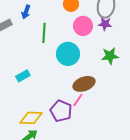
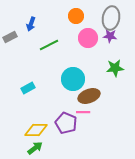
green line: (44, 33) -> (49, 45), turned 60
cyan circle: (68, 54) -> (73, 79), moved
pink line: (78, 100) -> (83, 112), turned 56

